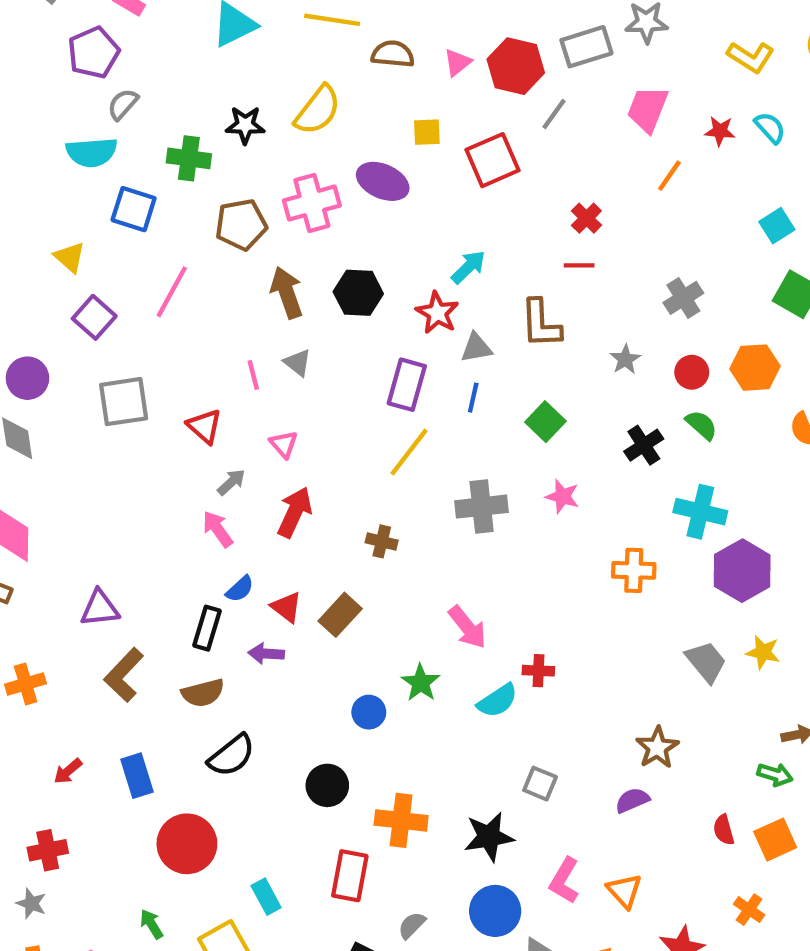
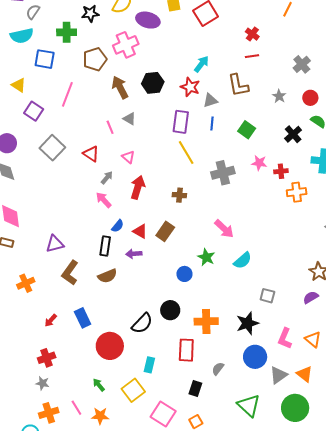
purple ellipse: (383, 181) -> (148, 20), moved
gray square: (124, 402) -> (52, 148), turned -30
yellow line: (409, 452) -> (186, 152), turned -60
red cross: (538, 671) -> (281, 171), moved
black semicircle: (232, 756) -> (142, 323), moved
cyan rectangle: (266, 897) -> (149, 365), turned 49

